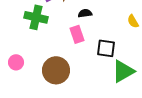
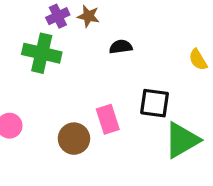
pink rectangle: (77, 34) -> (108, 119), moved
brown circle: (56, 70) -> (74, 139), size x0.7

